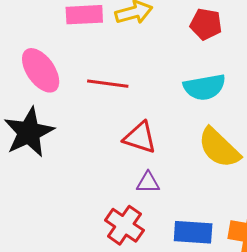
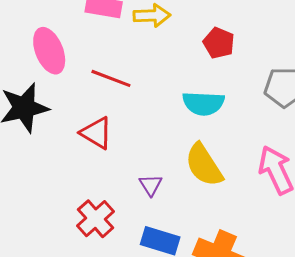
red triangle: (140, 138) -> (96, 133), moved
purple triangle: (148, 183) -> (151, 185), moved, turned 45

